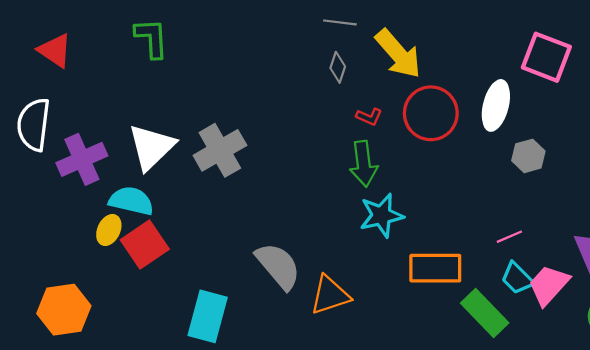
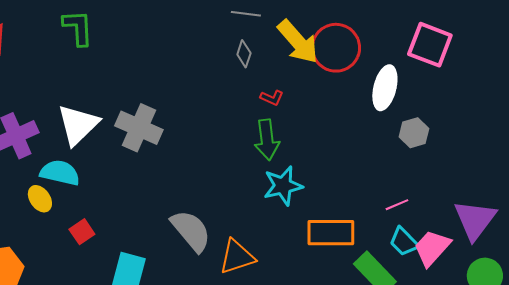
red circle: (431, 113) -> (336, 48), moved
gray cross: (220, 150) -> (139, 128), turned -36
yellow ellipse: (109, 230) -> (40, 199), turned -60
red square: (145, 245) -> (82, 232), moved, size x0.6

